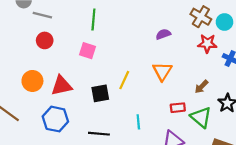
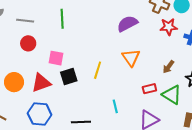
gray line: (42, 15) -> (25, 21), moved
purple semicircle: (163, 34) -> (127, 24), size x1.5
red circle: (45, 40) -> (28, 43), moved
pink square: (88, 51) -> (56, 58), moved
black square: (100, 93) -> (69, 77), moved

